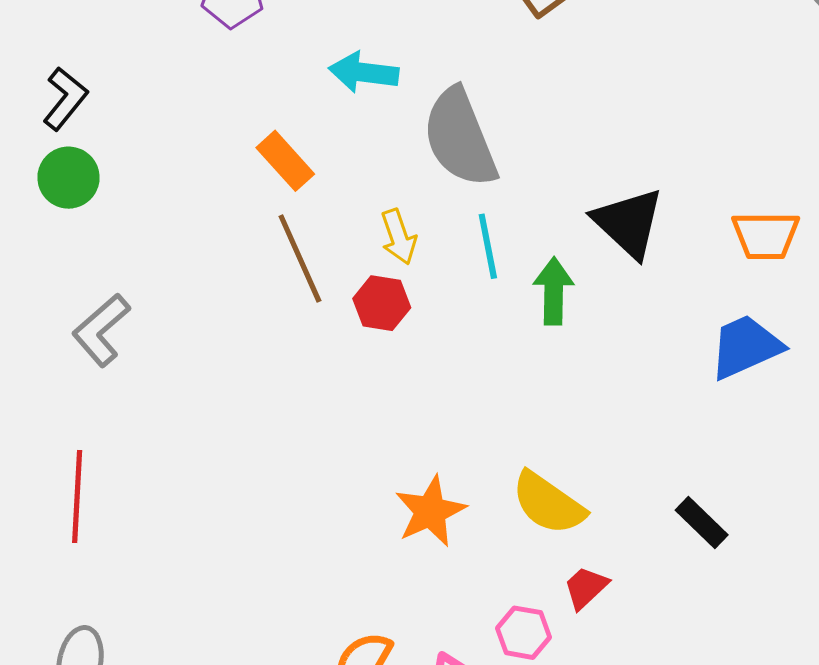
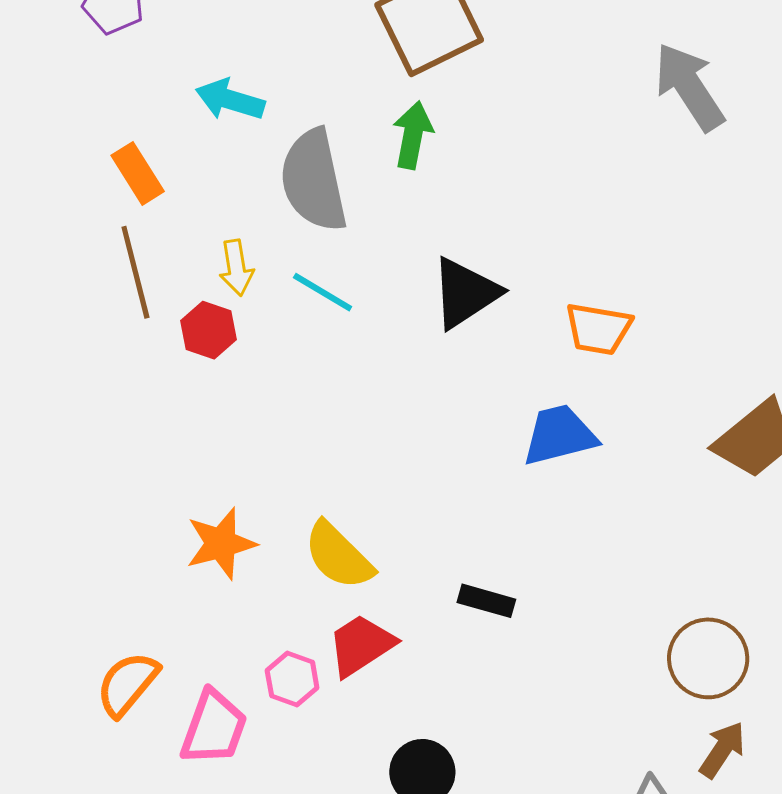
black triangle: (628, 223) -> (465, 293), turned 34
cyan line: (488, 246) -> (323, 292), turned -58
green arrow: (554, 291) -> (413, 135), moved
black rectangle: (702, 523) -> (486, 601), turned -38
red trapezoid: (586, 588) -> (361, 645), size x1.5

